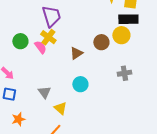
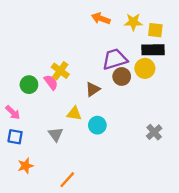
purple trapezoid: (51, 16) -> (115, 59), moved, turned -90
green circle: (20, 41) -> (29, 85), moved
gray cross: (124, 73) -> (154, 132), moved, turned -32
yellow triangle: (60, 108) -> (74, 114), moved, turned -32

